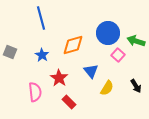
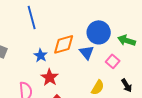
blue star: (42, 55) -> (41, 55), moved
pink square: (118, 55) -> (113, 61), moved
blue triangle: (91, 71) -> (87, 52), moved

